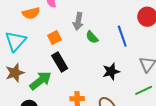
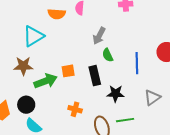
orange square: (54, 38) -> (68, 71), moved
black rectangle: (60, 62) -> (95, 76), moved
green line: (144, 90) -> (125, 120), moved

